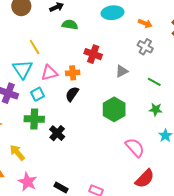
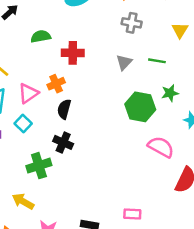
green semicircle: (70, 25) -> (41, 36), moved
gray triangle: (122, 71) -> (124, 62), moved
green hexagon: (114, 109) -> (140, 107), moved
green cross: (34, 119) -> (39, 166), moved
black cross: (57, 133) -> (63, 142), moved

